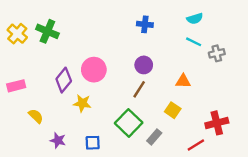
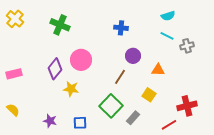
blue cross: (145, 24) -> (121, 28), moved
green cross: (47, 31) -> (60, 25), moved
yellow cross: (17, 34) -> (15, 19), moved
purple circle: (144, 65) -> (133, 56), moved
yellow semicircle: (36, 116) -> (13, 110), moved

